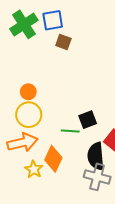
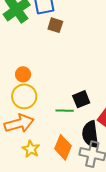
orange diamond: (53, 159) -> (63, 147), moved

